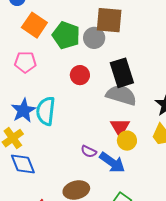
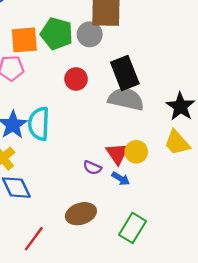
orange square: (34, 25) -> (24, 40), moved, turned -35
red triangle: (120, 127) -> (117, 154), moved
blue arrow: (112, 162) -> (121, 179), size x0.6

